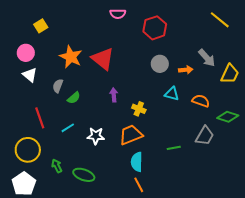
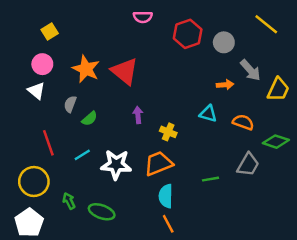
pink circle: (26, 53) -> (42, 64), moved
gray circle: (160, 64) -> (224, 42), moved
white star: (96, 136) -> (116, 165), size x1.4

